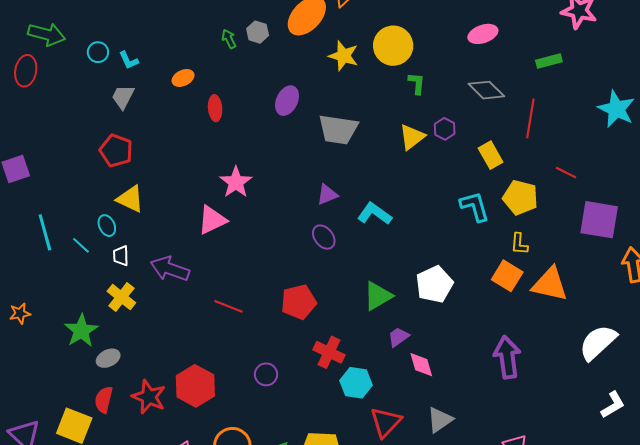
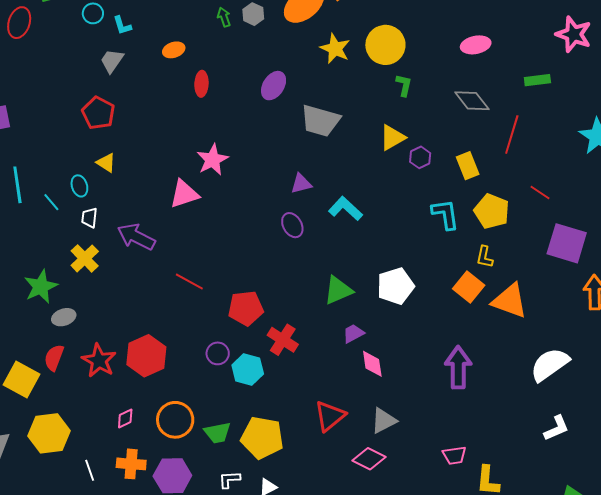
purple hexagon: (445, 129) -> (420, 157), moved
yellow triangle: (130, 199) -> (106, 163), size x0.7
red pentagon: (299, 302) -> (246, 308), moved
cyan hexagon: (356, 383) -> (248, 369), moved

